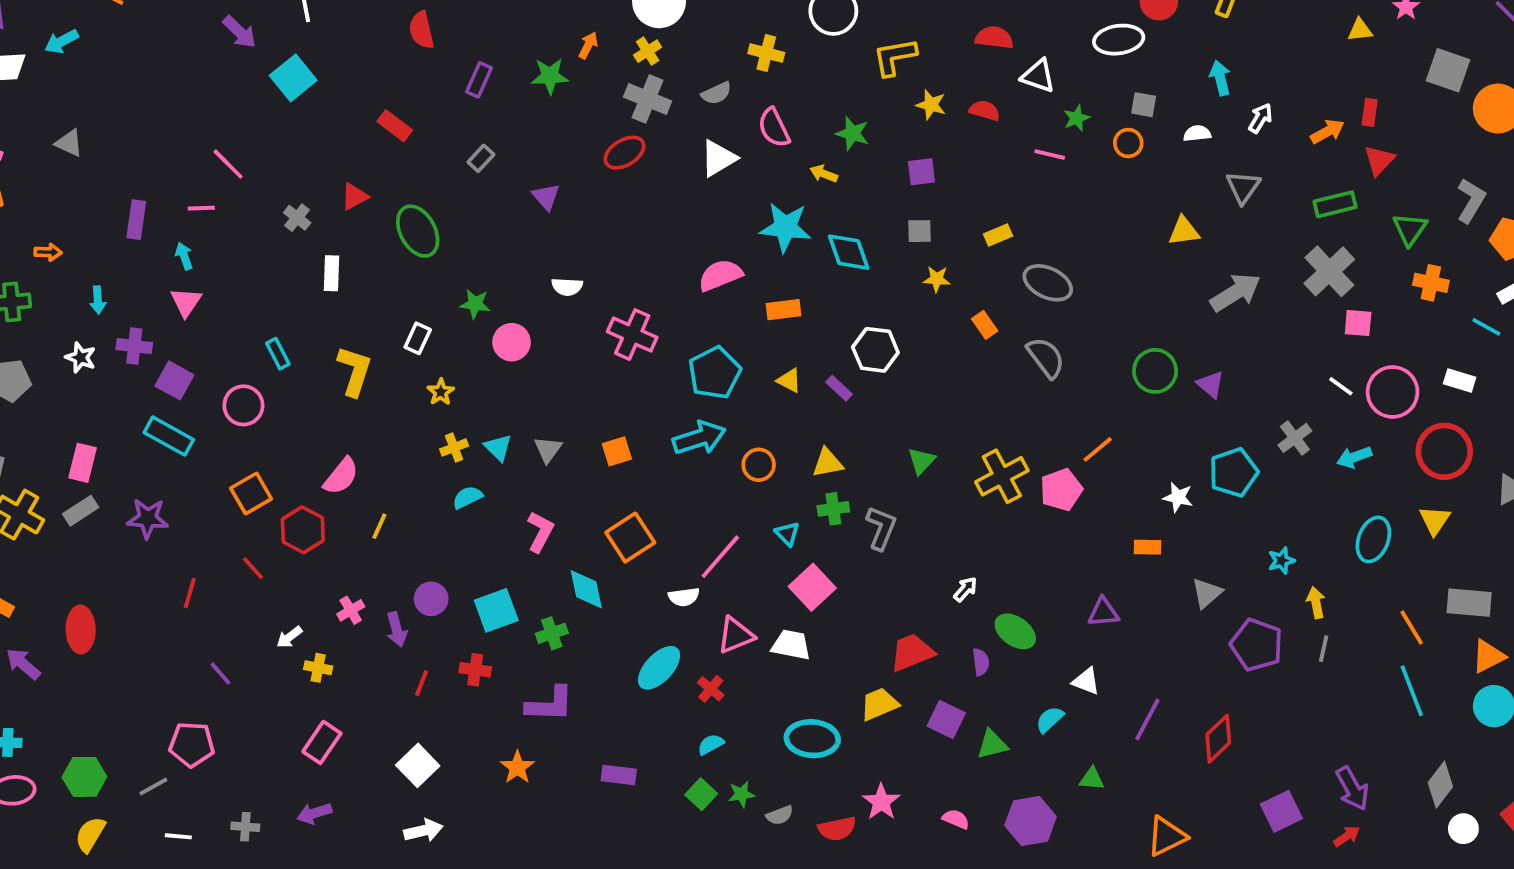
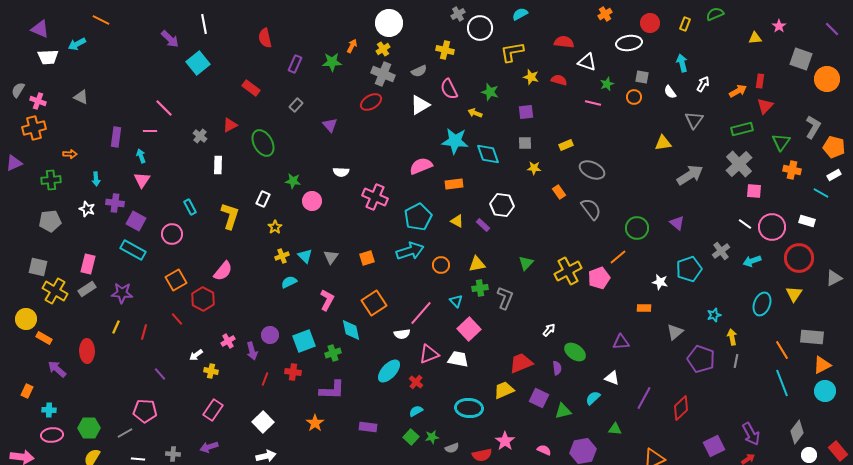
white semicircle: (1197, 133) -> (670, 92), turned -120
green circle: (1155, 371) -> (637, 228), moved
yellow line: (379, 526) -> (116, 327), moved

